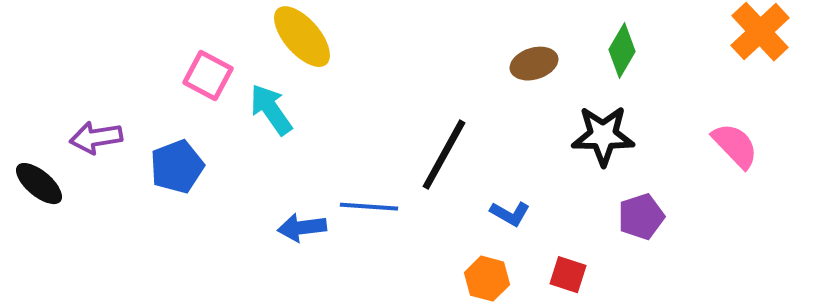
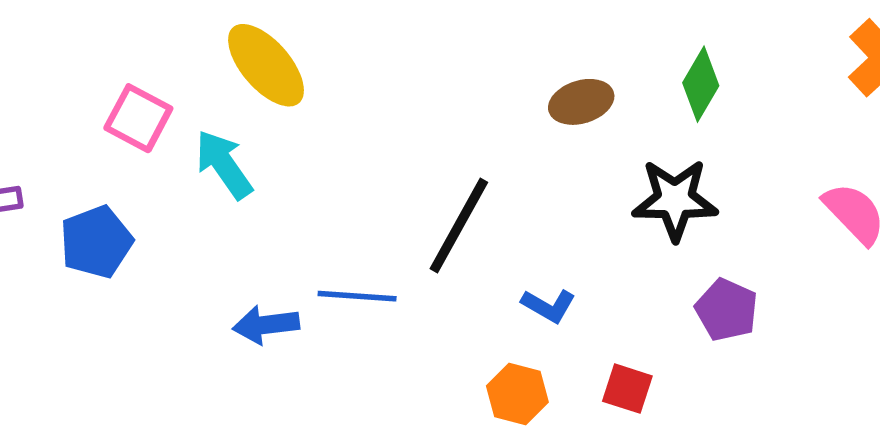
purple pentagon: (641, 217) -> (727, 310), turned -30

